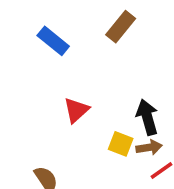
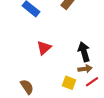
yellow square: (121, 144) -> (69, 83), moved

